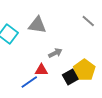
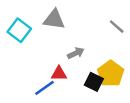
gray line: (88, 21) -> (117, 27), moved
black square: (70, 77) -> (94, 82), turned -35

